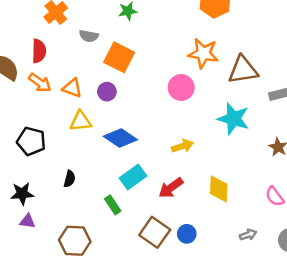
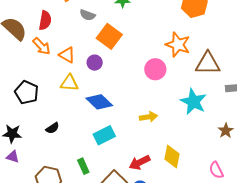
black semicircle: (70, 179) -> (53, 128), turned 32
red arrow: (171, 188) -> (140, 162), moved
green rectangle: (113, 205) -> (83, 166), moved

